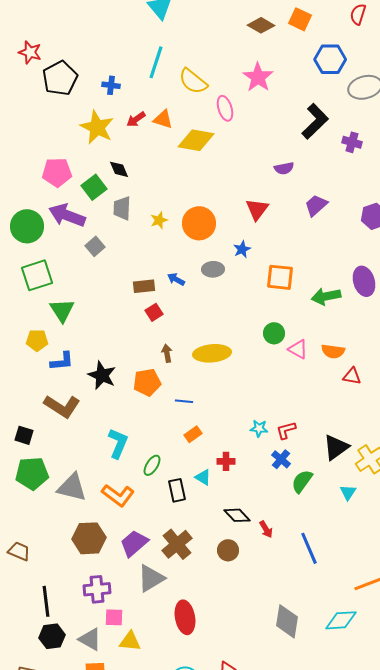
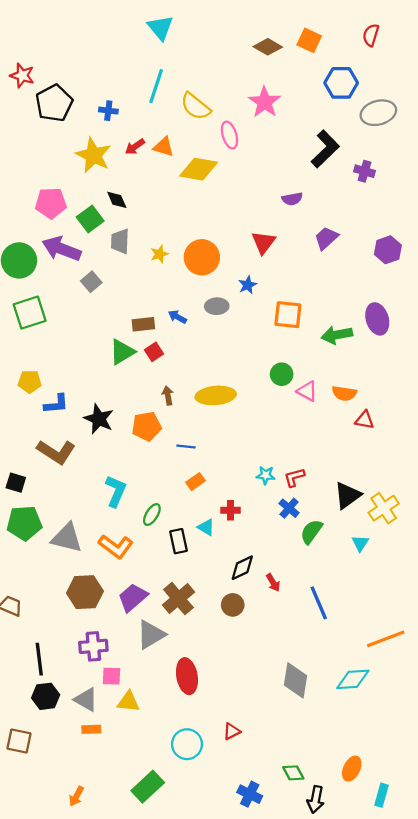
green triangle: (62, 310) -> (122, 352), moved, turned 32
black diamond: (237, 515) -> (242, 568), turned -72

